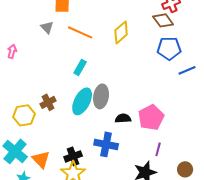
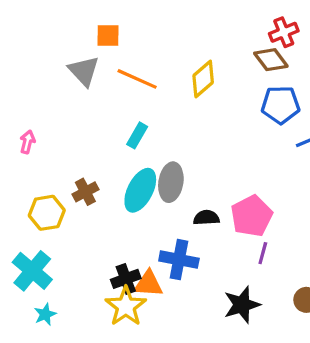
gray triangle: (47, 27) -> (84, 71), size x1.5
pink arrow: (12, 51) -> (27, 142), moved
purple line: (158, 149) -> (263, 253), moved
orange triangle: (41, 159) -> (148, 284), moved, turned -42

